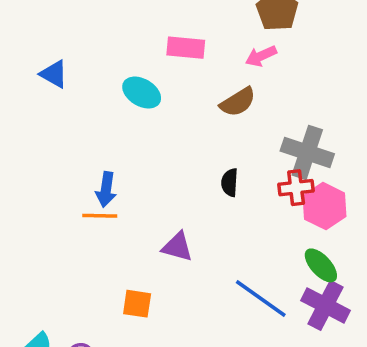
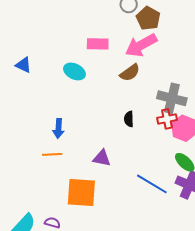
pink arrow: (261, 56) -> (141, 45), size x1.8
orange line: (100, 216) -> (52, 154), moved
orange square: (137, 304) -> (81, 192), size x1.8

